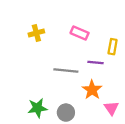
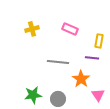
purple line: (95, 63) -> (92, 58), moved

